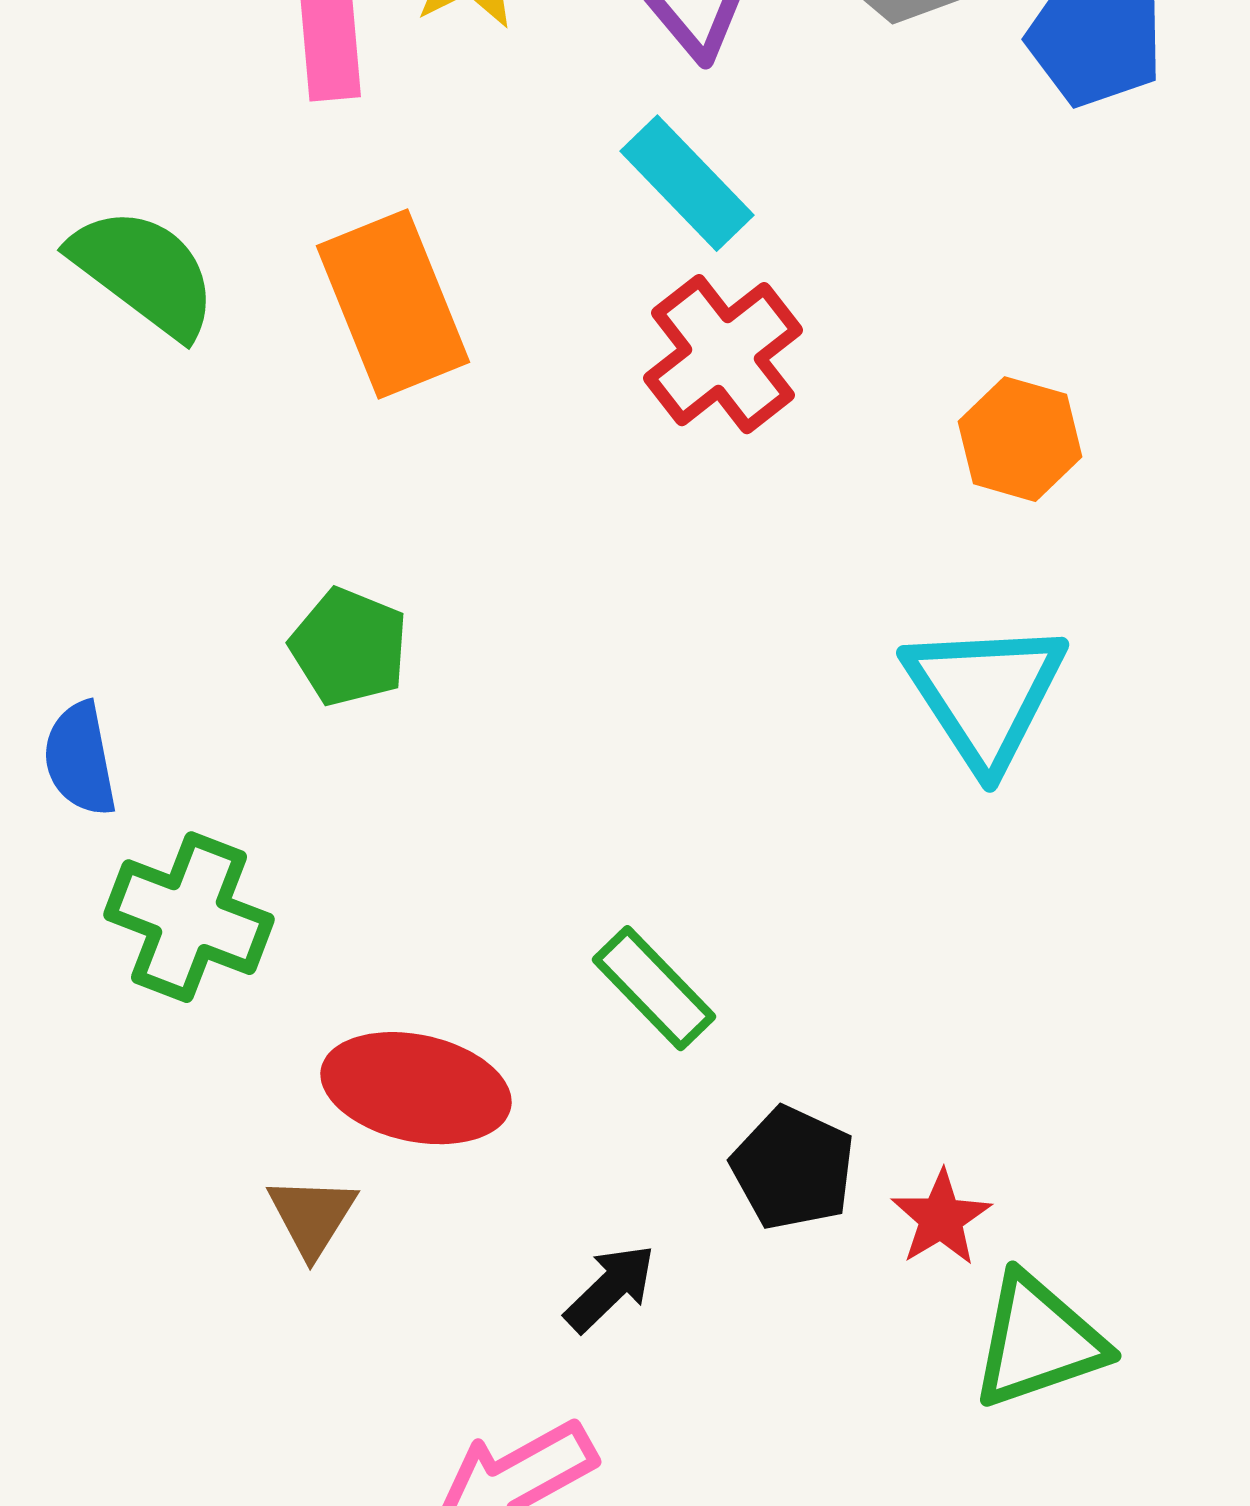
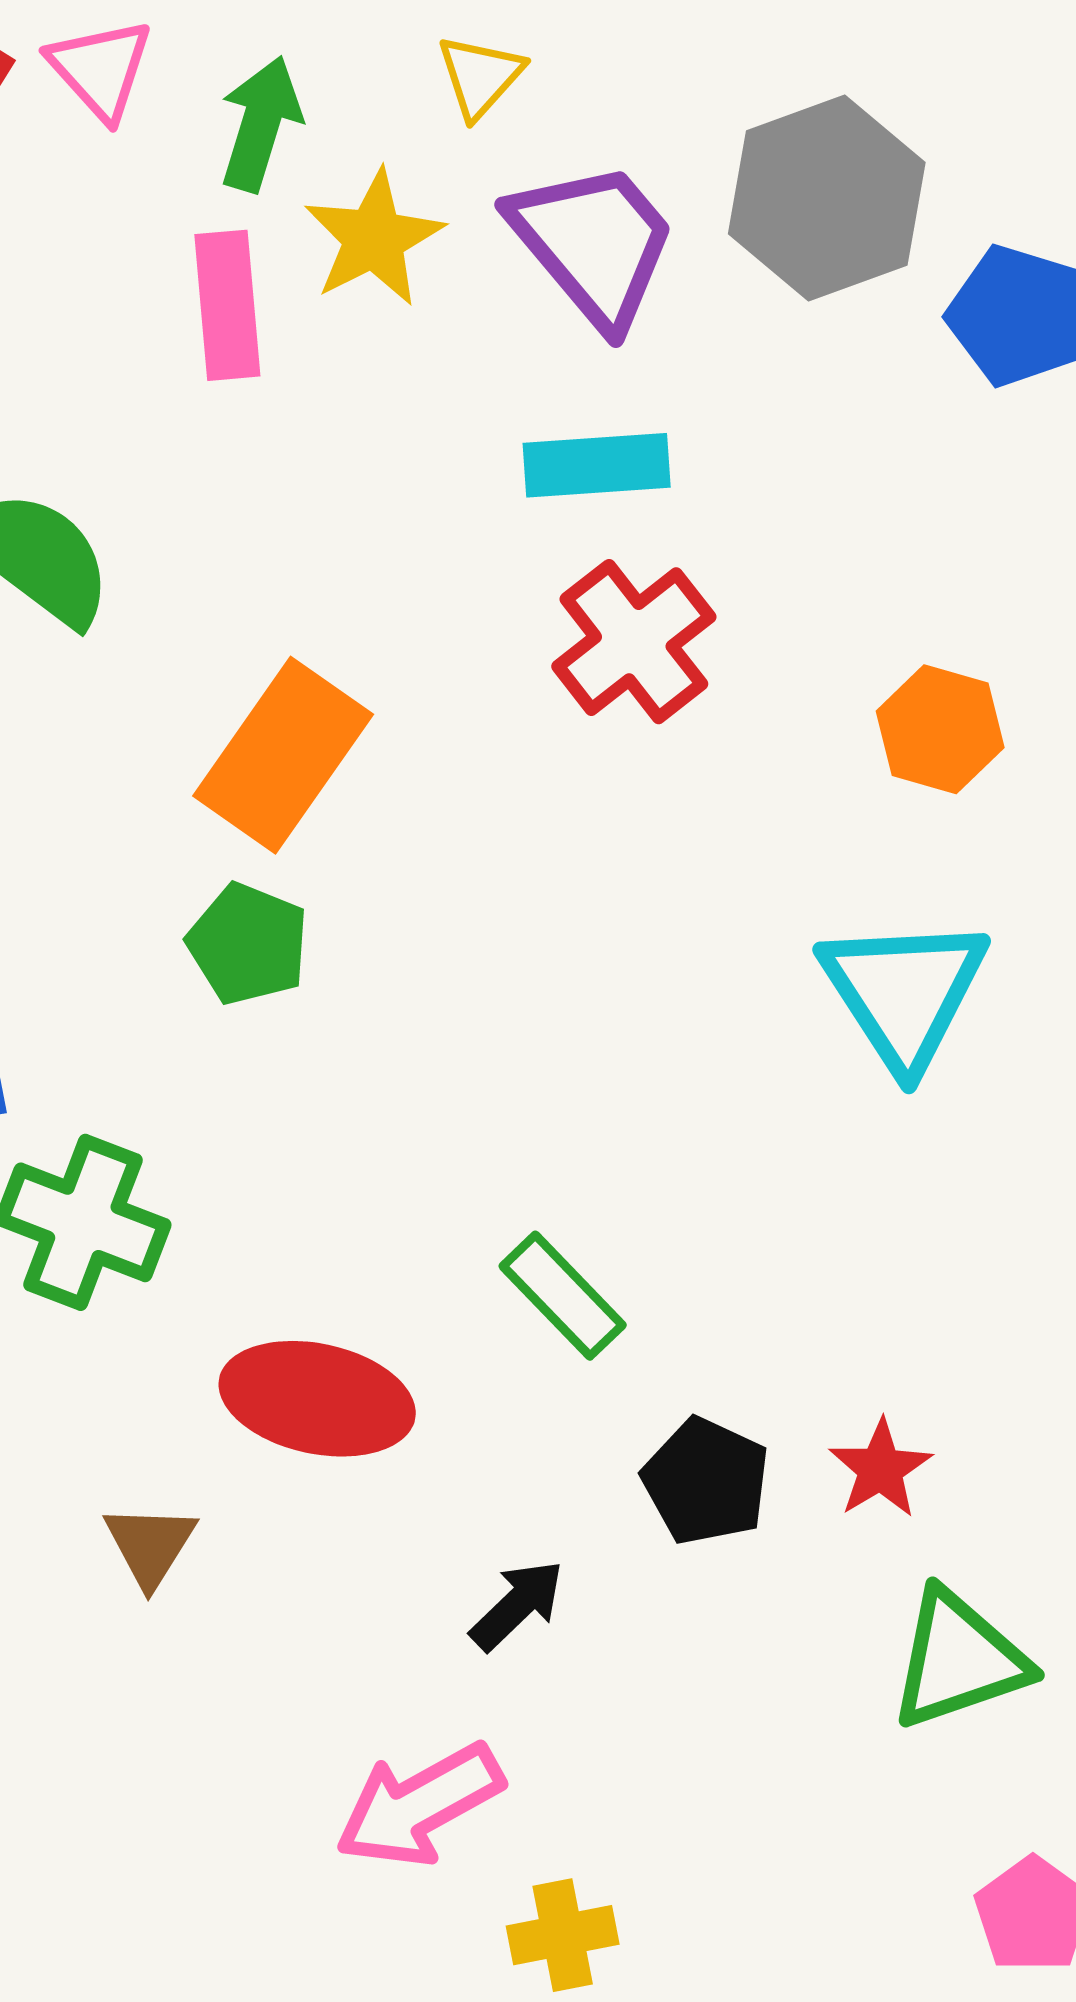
cyan rectangle: (687, 183) -> (597, 465), turned -50
orange rectangle: (393, 304) -> (283, 755), moved, turned 57
brown triangle: (312, 1216) -> (150, 1545), moved
red star: (941, 1218) -> (880, 1469), moved

